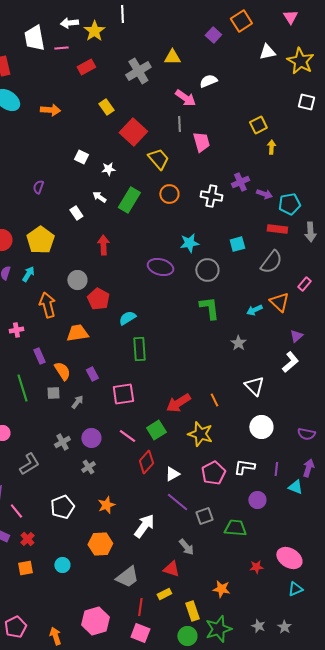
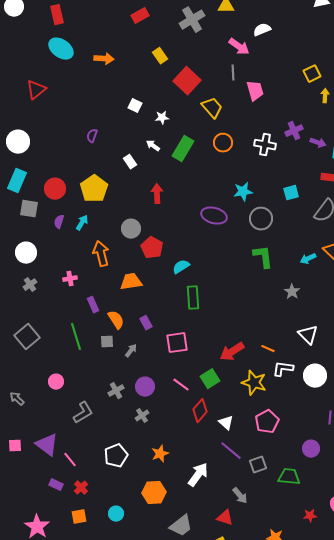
orange line: (214, 400) -> (268, 349), turned -40
white L-shape: (244, 467) -> (283, 369), moved
white triangle: (172, 474) -> (226, 423), turned -49

